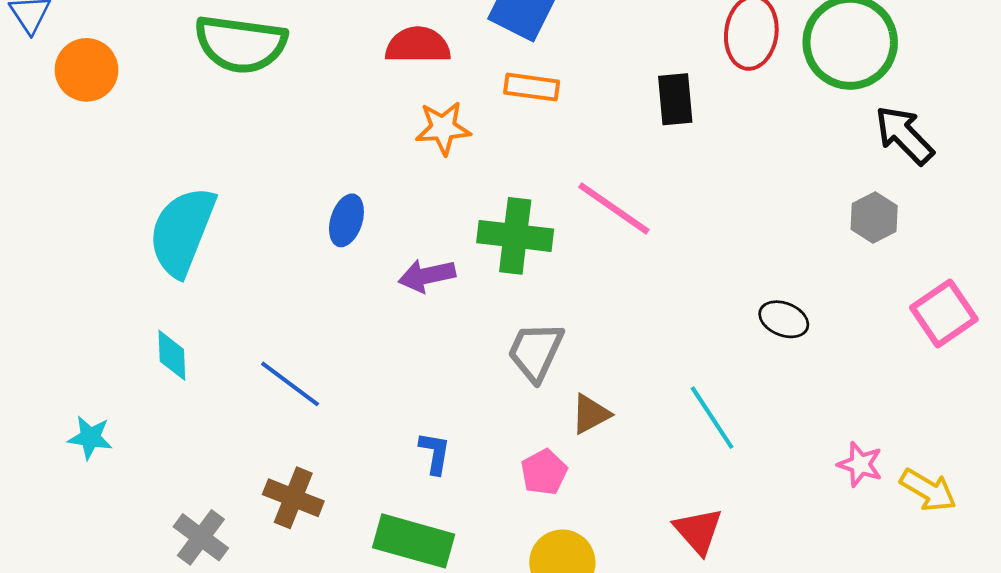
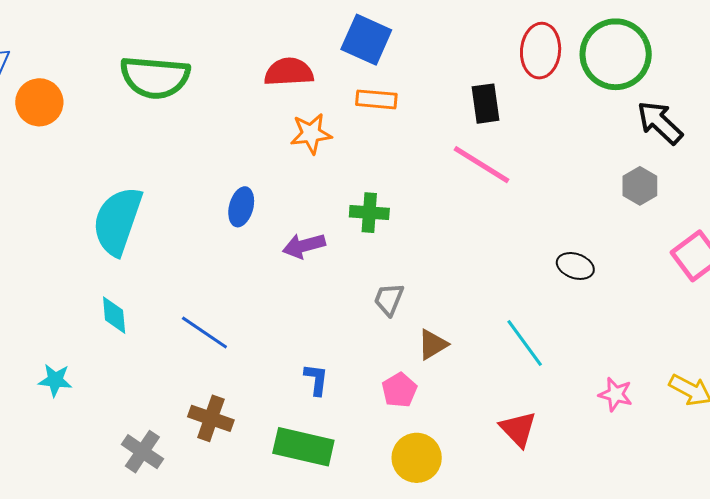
pink line: (614, 208) -> (482, 165), moved
green cross: (515, 236) -> (369, 213), size x0.7
gray trapezoid: (536, 352) -> (389, 299), size x0.7
pink star: (860, 464) -> (616, 394), moved

